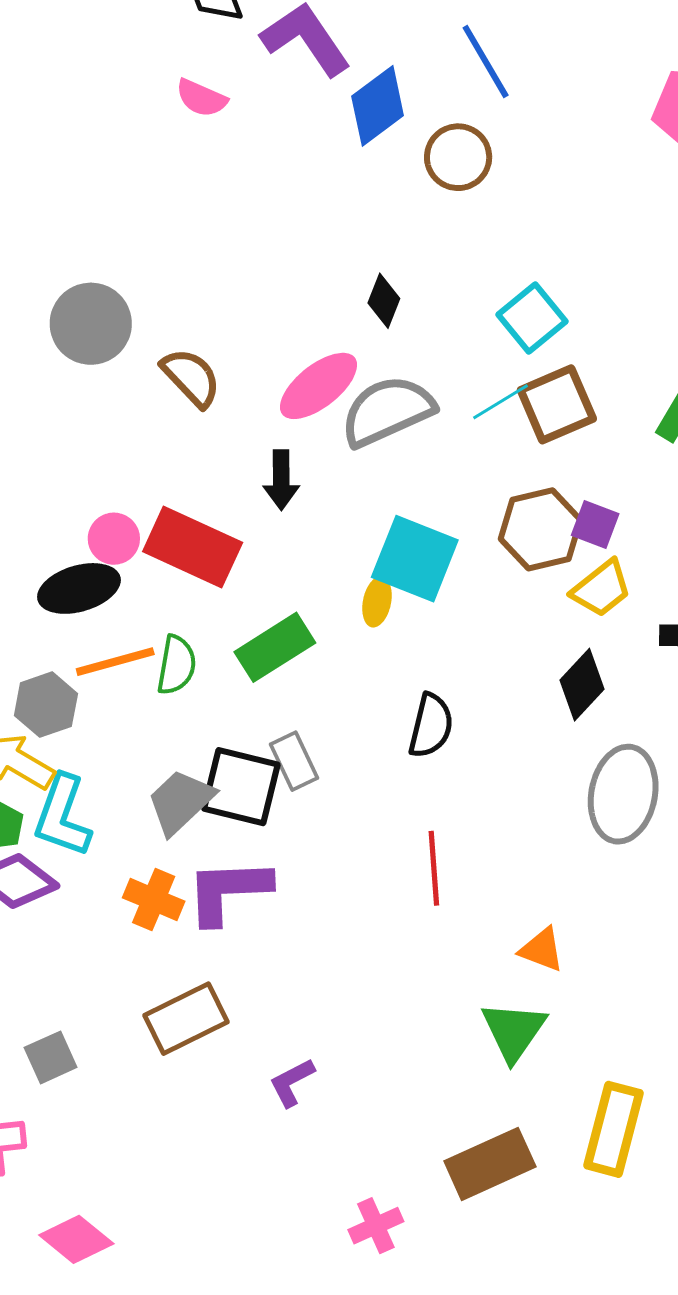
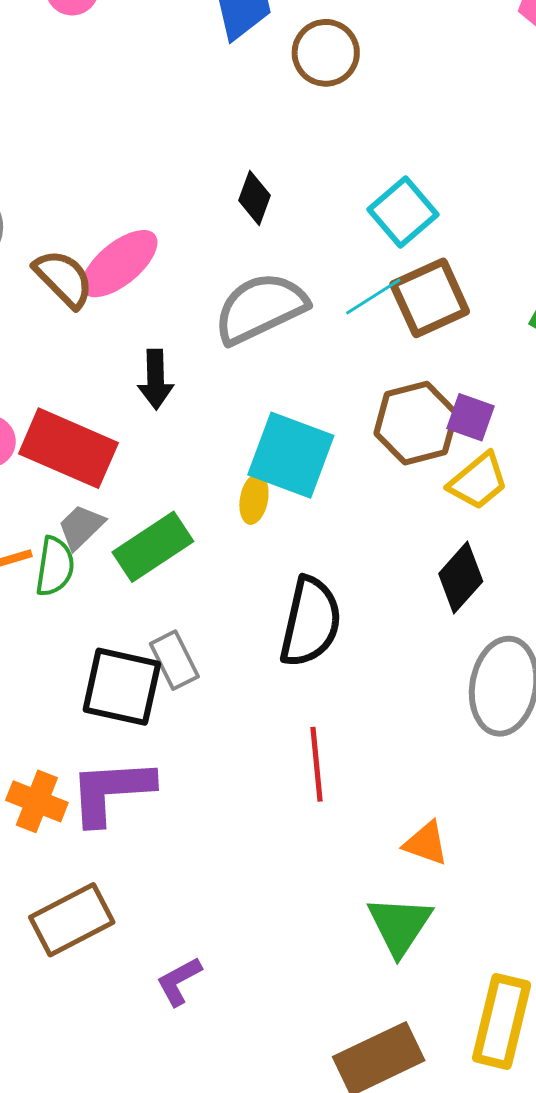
pink ellipse: (319, 386) -> (119, 264), moved
black semicircle: (431, 726) -> (310, 622), size x1.4
gray trapezoid: (181, 802) -> (81, 527), moved, size x0.7

